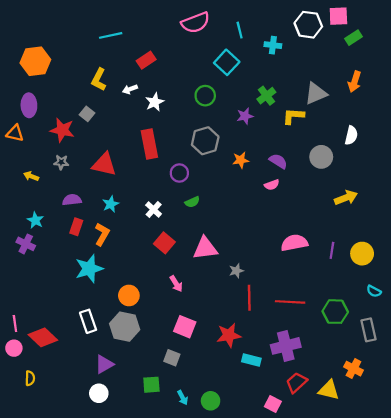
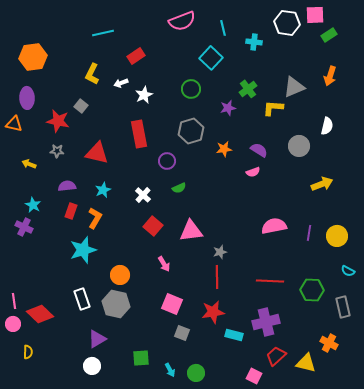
red line: (249, 298) -> (217, 277), moved
gray square: (172, 358) -> (182, 333), moved

